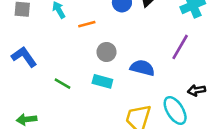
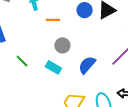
blue semicircle: (142, 68) -> (87, 65), turned -78

